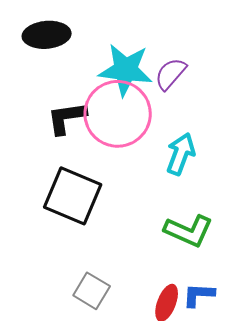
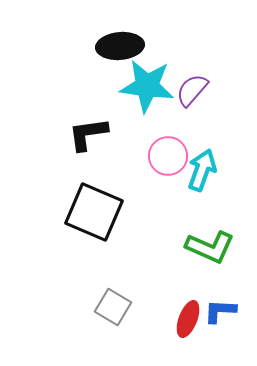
black ellipse: (47, 35) -> (120, 46), moved
pink circle: (118, 114) -> (168, 156), moved, size x0.6

